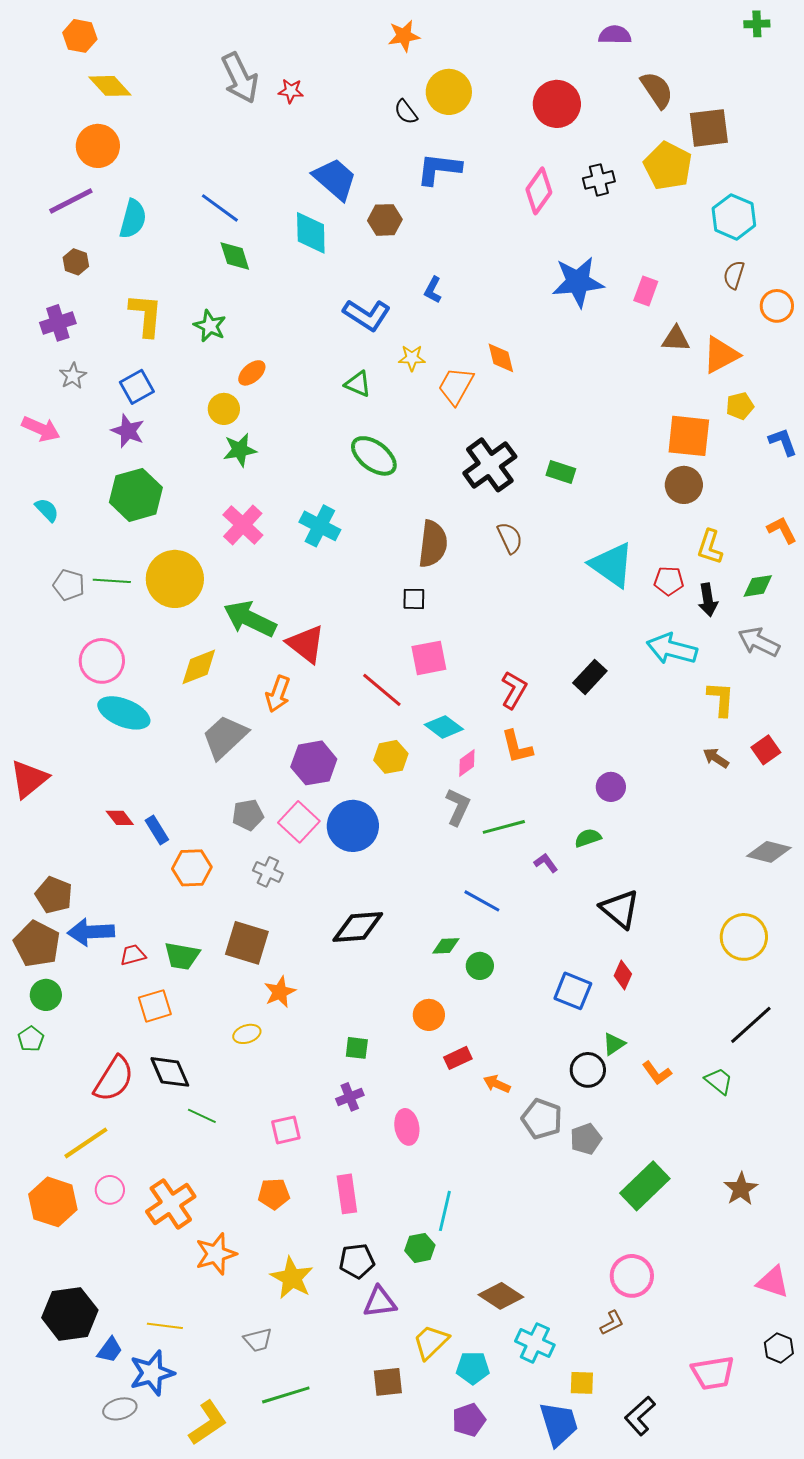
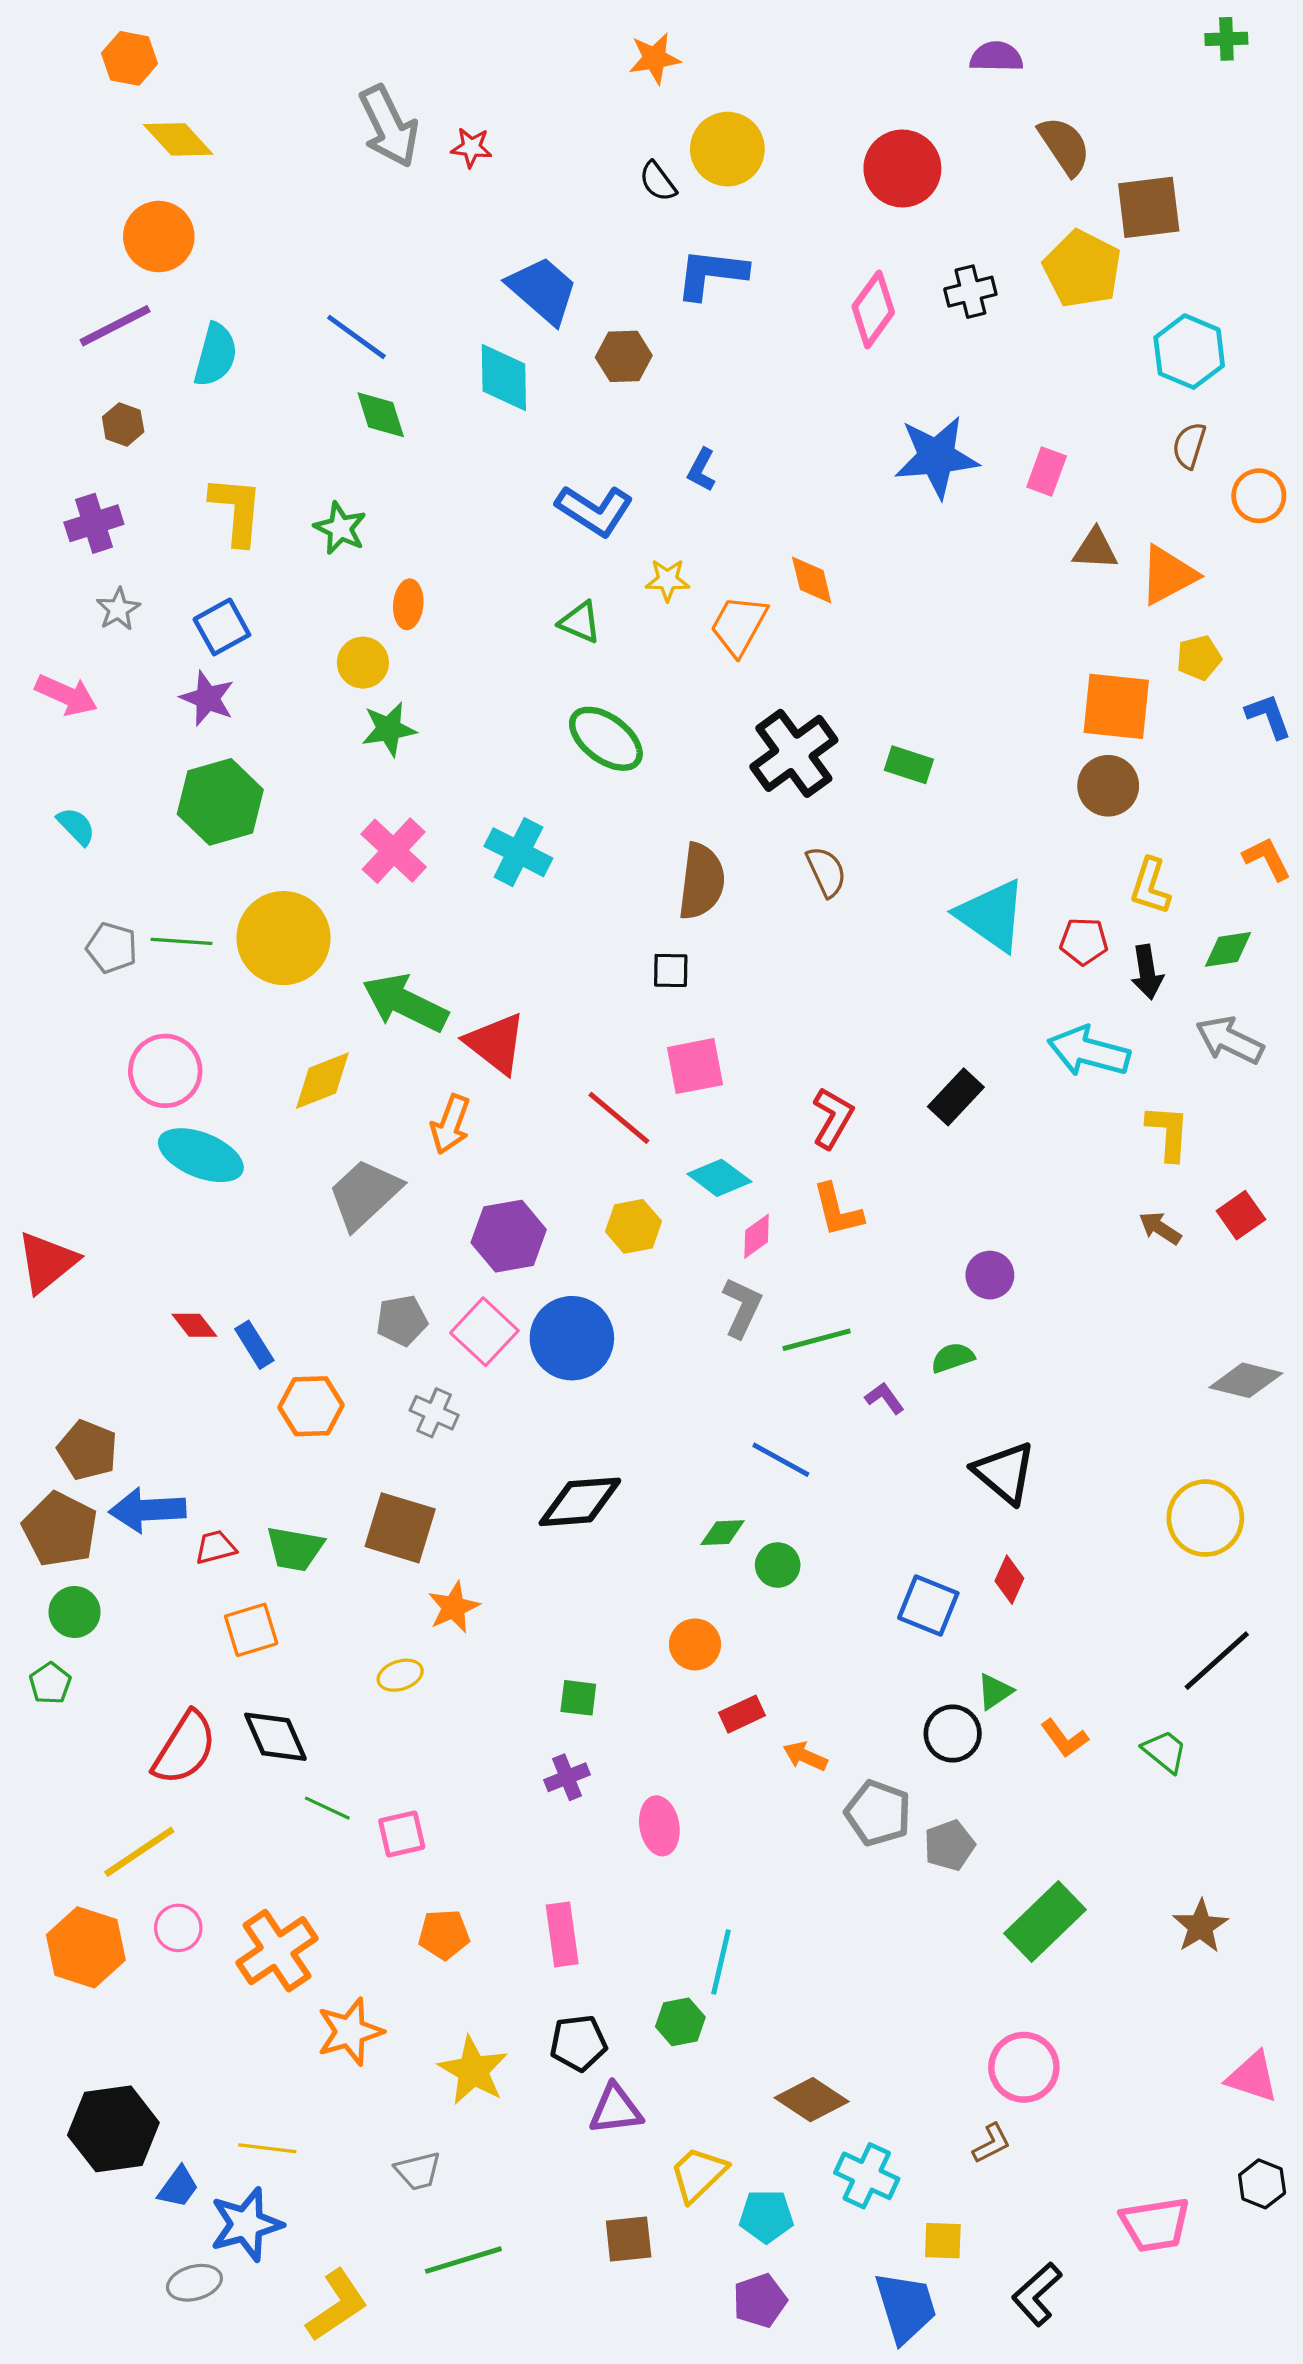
orange ellipse: (252, 373) -> (408, 604), turned -44
pink square: (286, 1130) -> (402, 1834), moved

